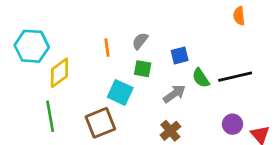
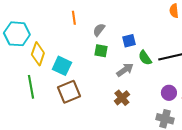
orange line: (107, 48) -> (74, 18), moved
yellow diamond: (59, 73) -> (38, 54), turned -35
cyan square: (120, 92) -> (62, 66), moved

